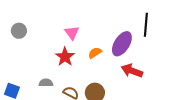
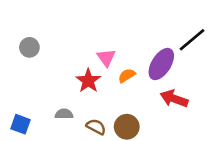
black line: (146, 25) -> (192, 40), turned 45
pink triangle: (72, 33) -> (106, 58), moved

